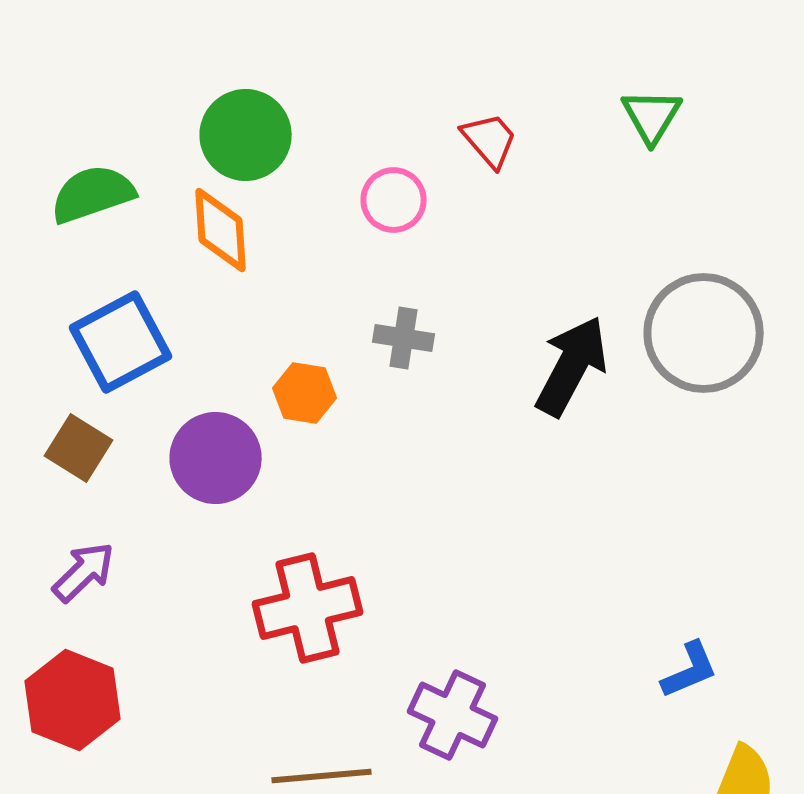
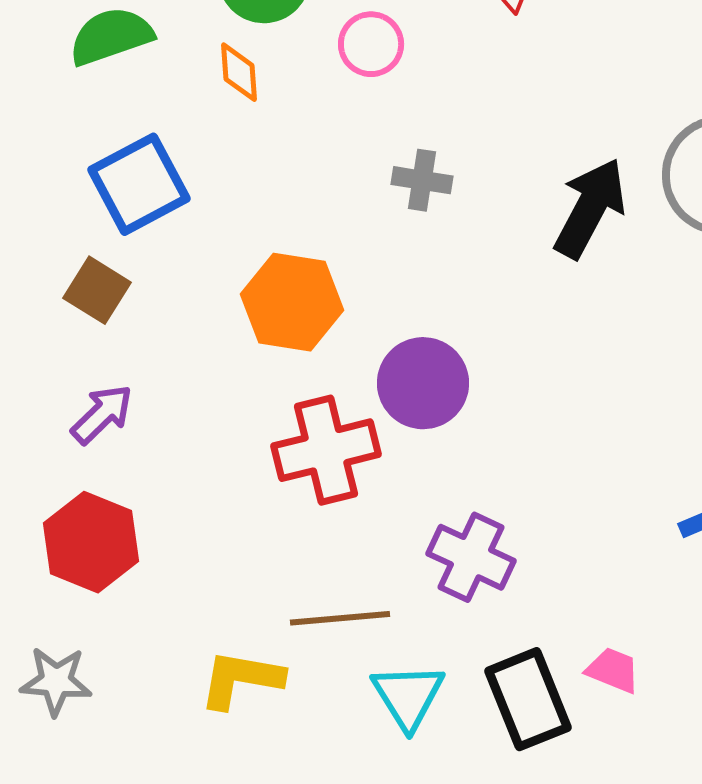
pink circle: (394, 200) -> (371, 44), moved
orange diamond: (221, 230) -> (239, 72), size x0.7
orange hexagon: (305, 393) -> (292, 302), moved, size x1.6
purple circle: (216, 458) -> (423, 383), moved

